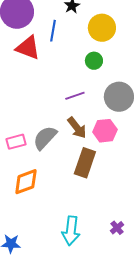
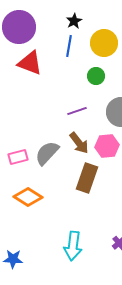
blue line: (53, 31) -> (69, 46), moved
orange diamond: (26, 182) -> (28, 197), turned 52

